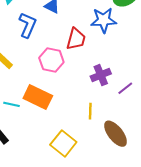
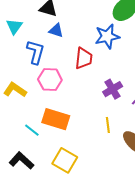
pink hexagon: (51, 60) -> (50, 80), moved
cyan line: (12, 104) -> (32, 130), turned 35
yellow square: (63, 143) -> (65, 160), moved

